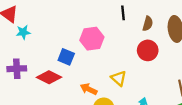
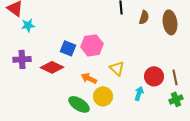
pink hexagon: (92, 39) -> (92, 45), moved
red circle: (148, 50) -> (154, 76), moved

